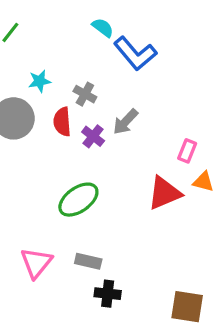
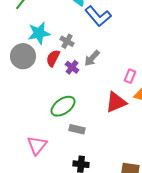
cyan star: (40, 81) -> (39, 33), size x1.6
red semicircle: (62, 122) -> (53, 58), turned 30
gray rectangle: (88, 261) -> (77, 129), moved

